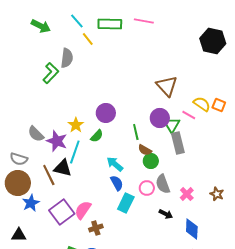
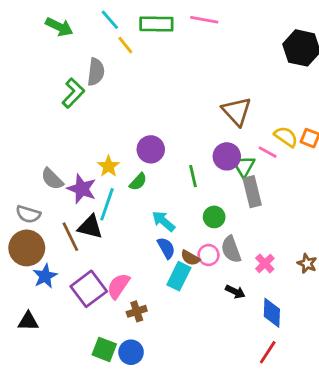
brown semicircle: (145, 150) -> (190, 258), moved

